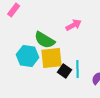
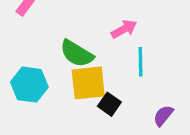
cyan hexagon: (28, 56) -> (29, 85), moved
cyan line: (78, 69) -> (140, 62), moved

